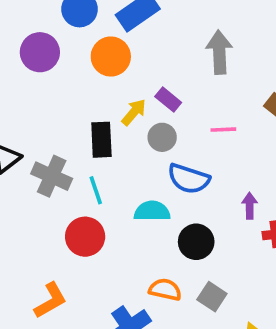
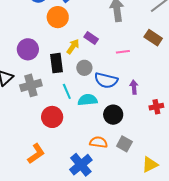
purple circle: (40, 52) -> (28, 49), moved
gray circle: (162, 137) -> (84, 68), moved
gray cross: (52, 176) -> (31, 85), turned -35
cyan line: (96, 190) -> (67, 91), moved
purple arrow: (250, 206) -> (134, 87), moved

